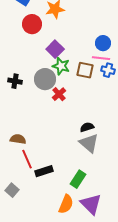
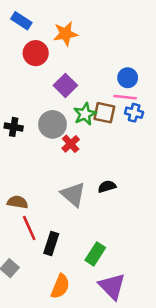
green star: (61, 66) -> (85, 114), moved, turned 30
gray triangle: (89, 143) -> (73, 194), moved
black rectangle: (44, 171) -> (51, 244), turned -54
orange semicircle: (66, 204) -> (60, 286), moved

